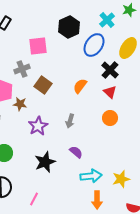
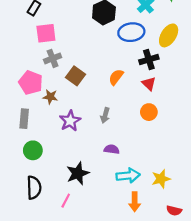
blue ellipse: (94, 45) -> (131, 32), turned 50
pink square: (38, 46) -> (46, 33), moved
black cross: (110, 70) -> (149, 60), turned 30
purple semicircle: (76, 152) -> (112, 149), turned -32
black star: (45, 162) -> (78, 173), moved

